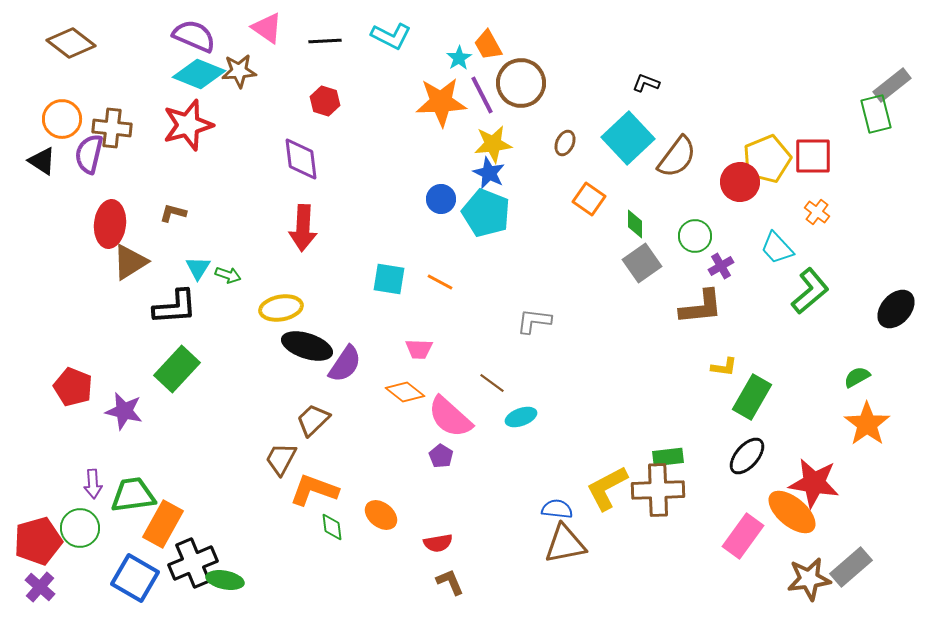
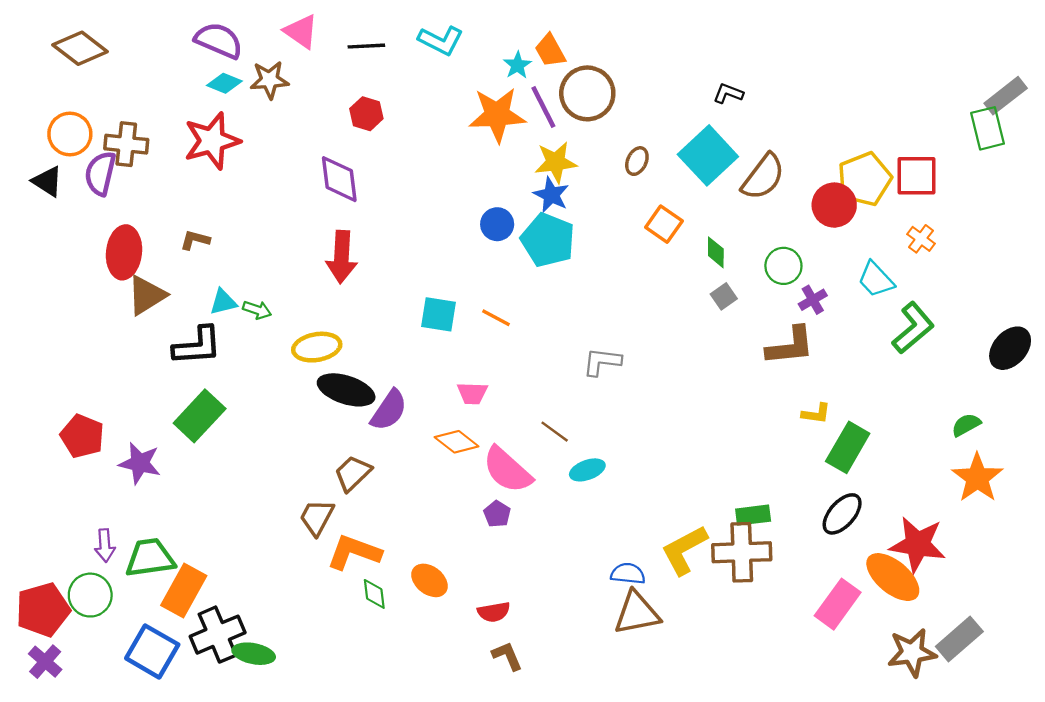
cyan diamond: (199, 74) -> (224, 83), size x0.6
gray square: (642, 263) -> (724, 296), size x0.6
cyan triangle: (198, 268) -> (223, 302), turned 44

